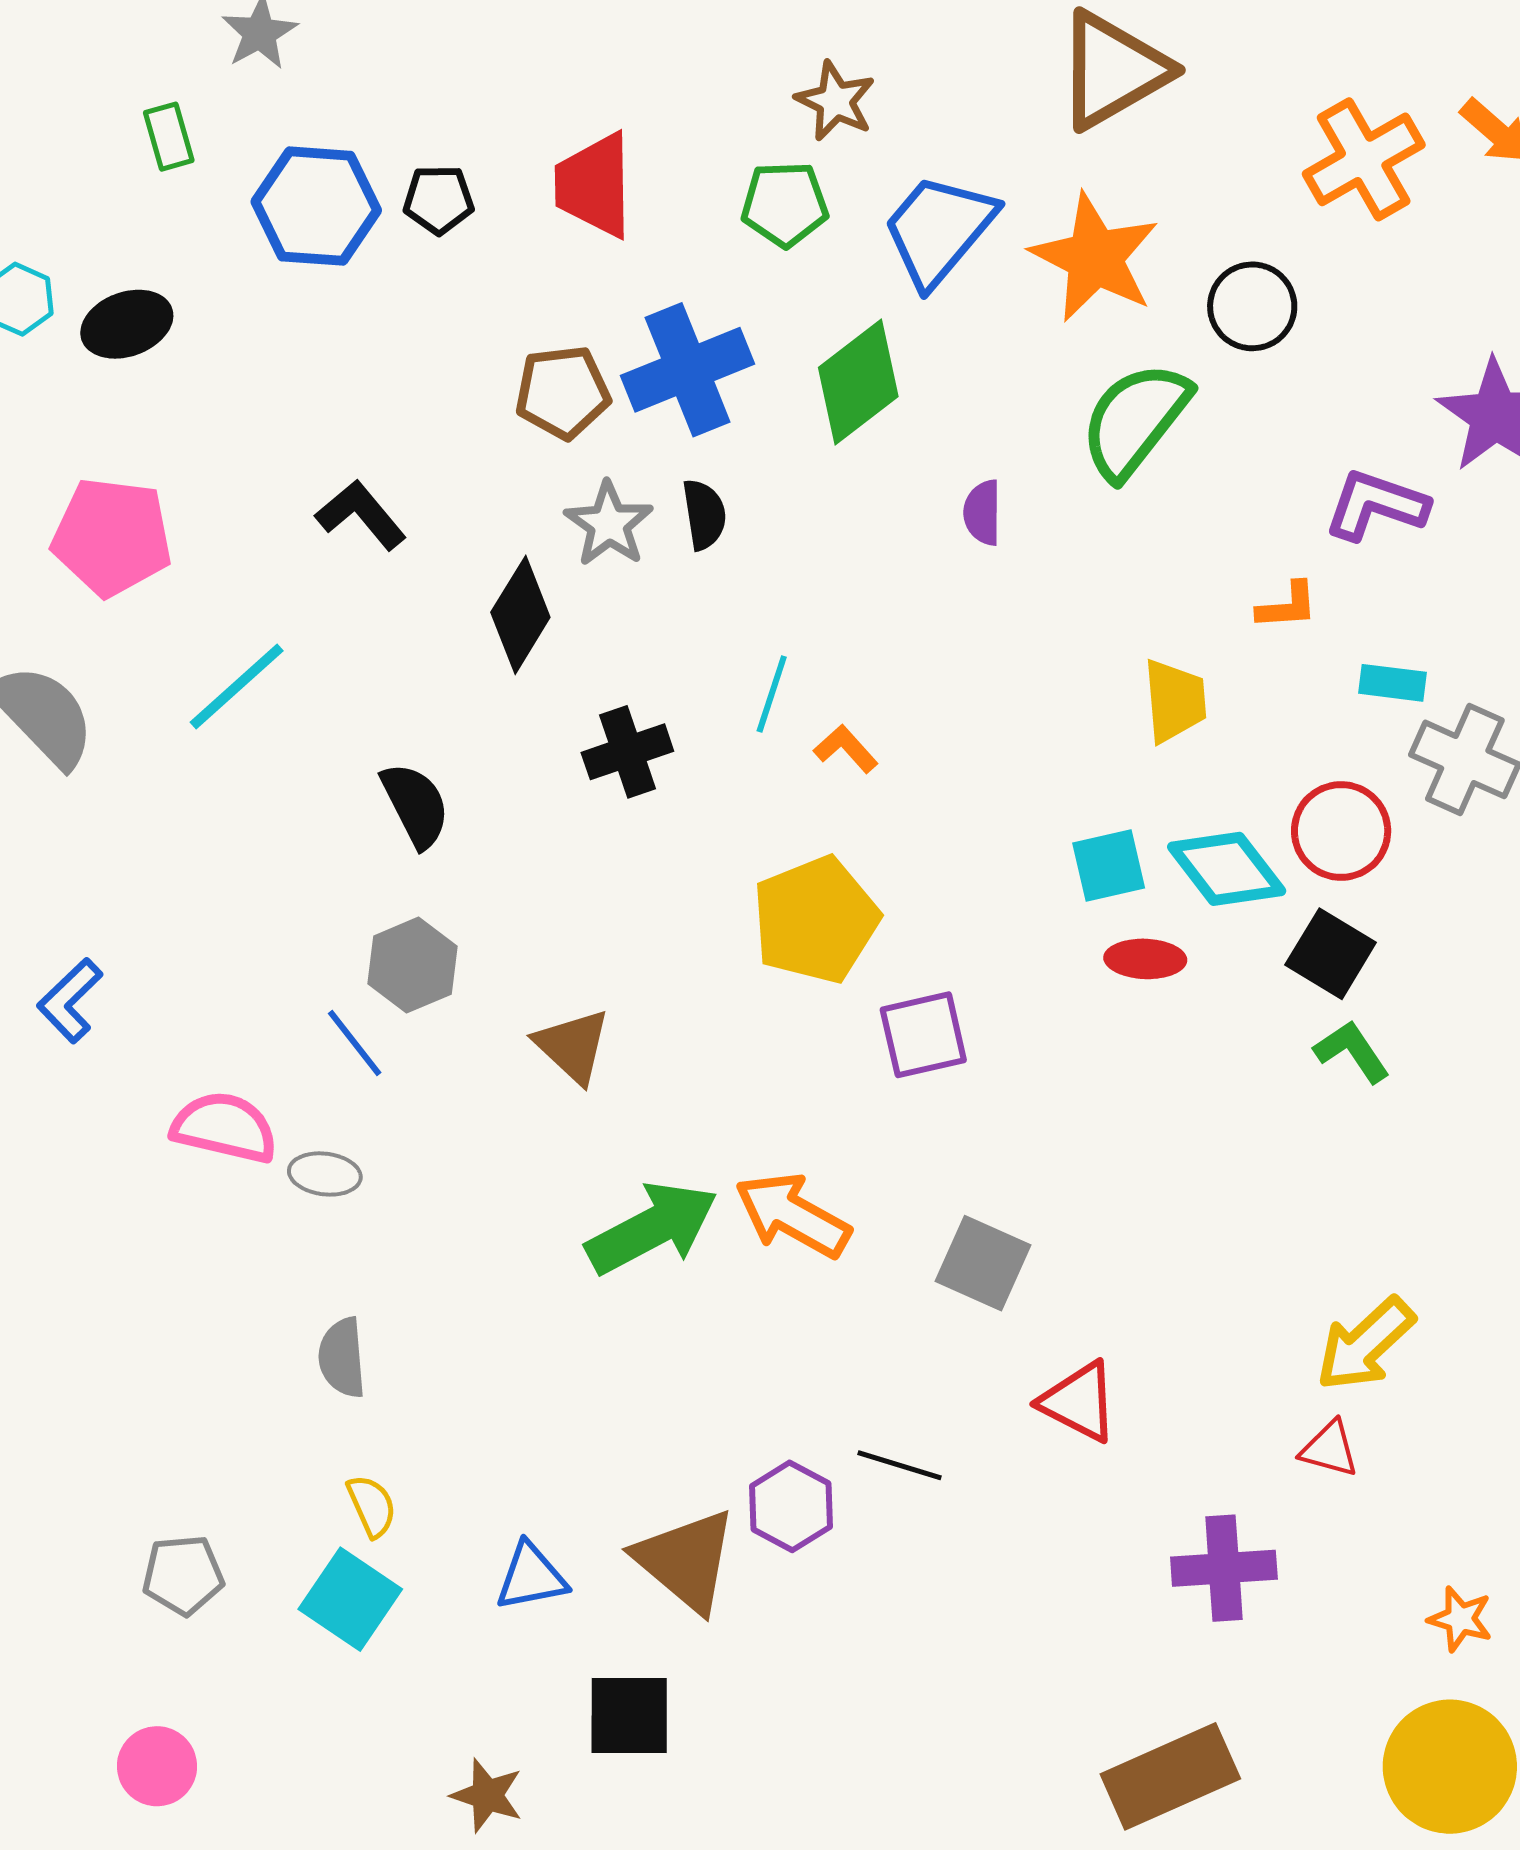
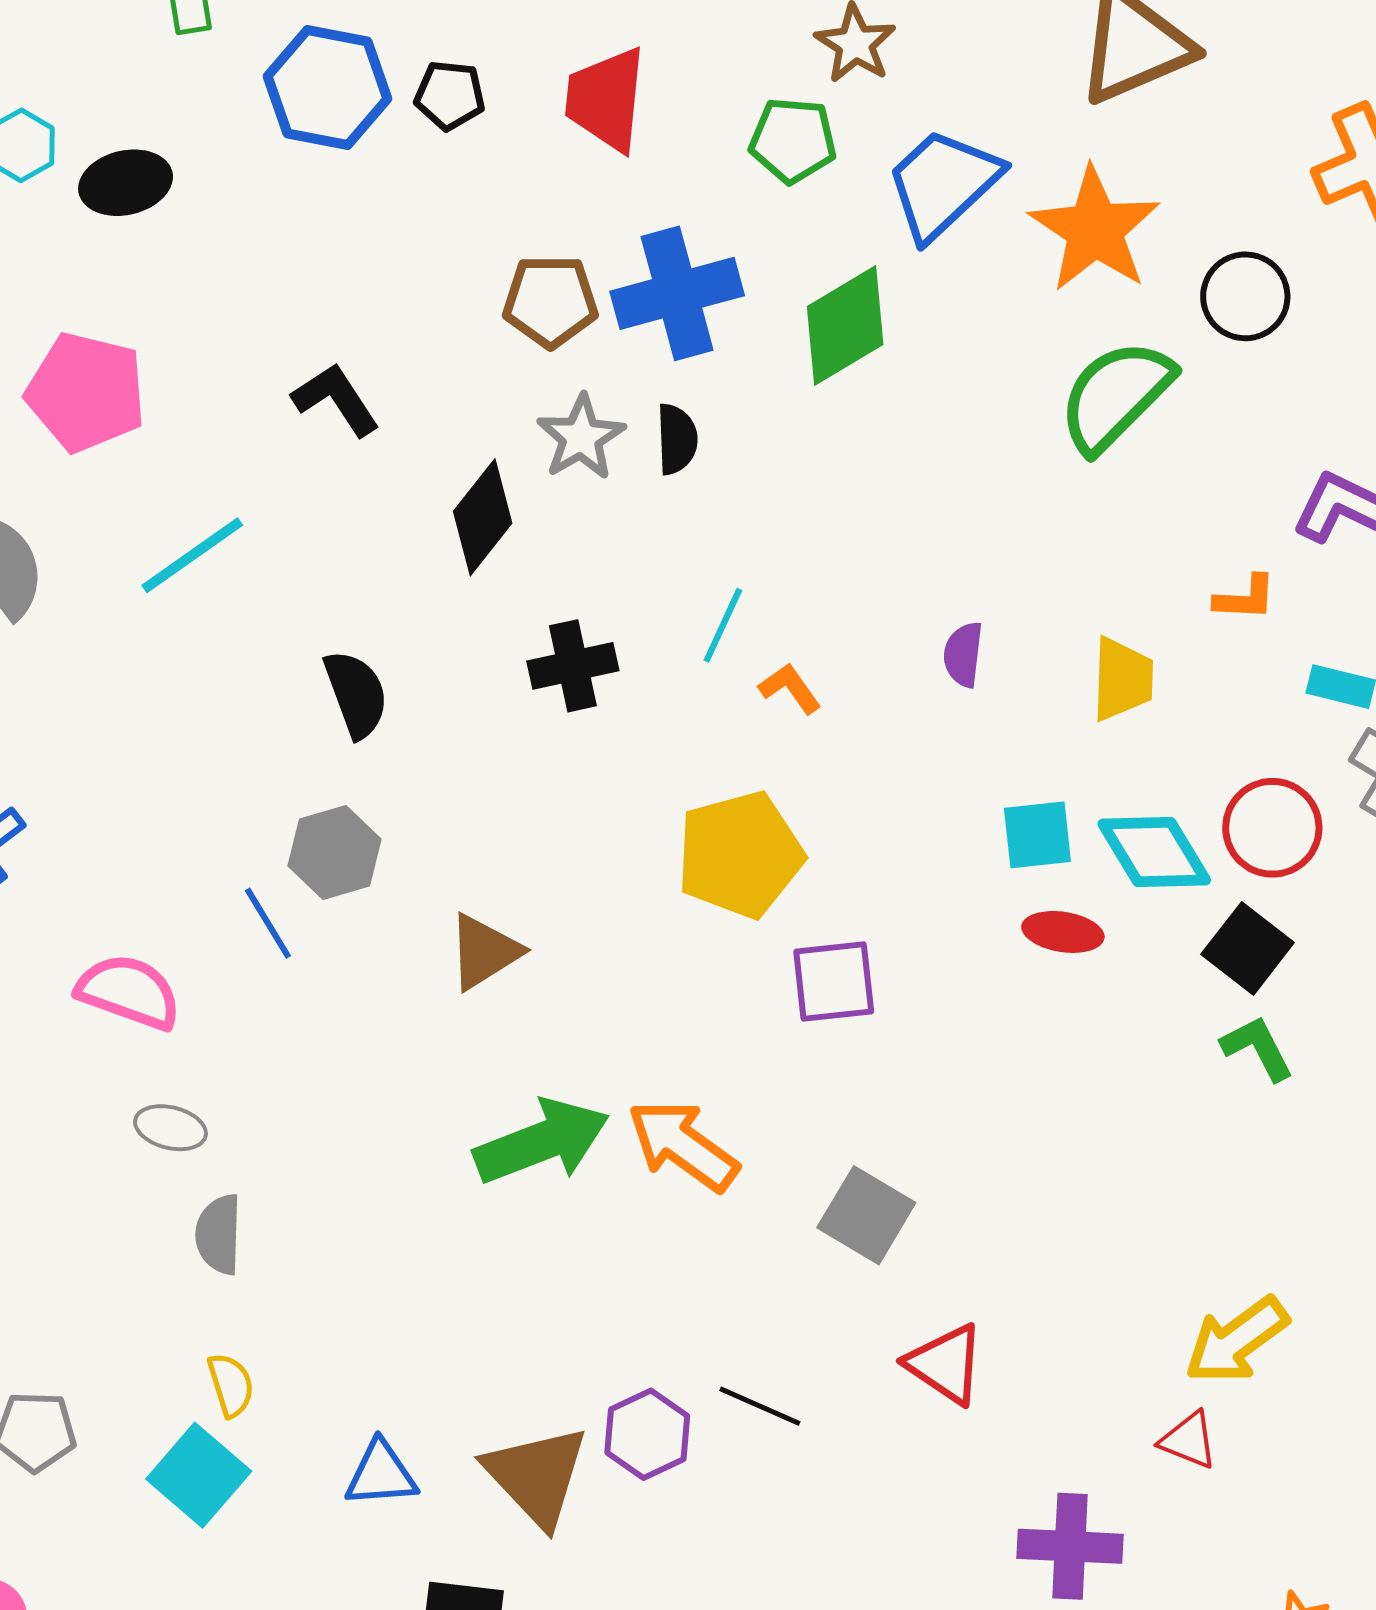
purple semicircle: (982, 513) -> (963, 654), moved
brown triangle: (573, 1046) -> (484, 952), turned 38
gray ellipse: (325, 1174) -> (170, 1128), moved

